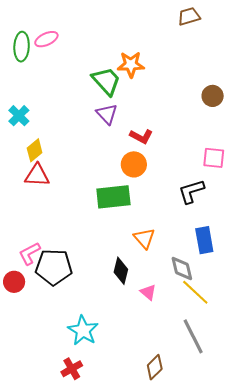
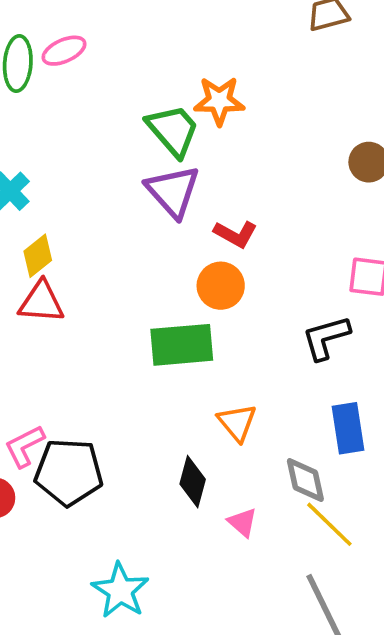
purple triangle: (107, 114) -> (173, 191), size x1.4

